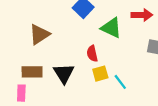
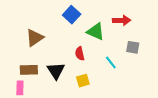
yellow square: (100, 74) -> (83, 81), moved
cyan line: (120, 82) -> (111, 62), moved

